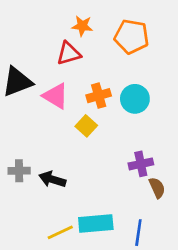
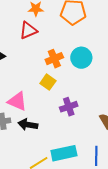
pink triangle: (56, 96) -> (17, 101), moved
purple cross: (141, 164) -> (69, 107), moved

